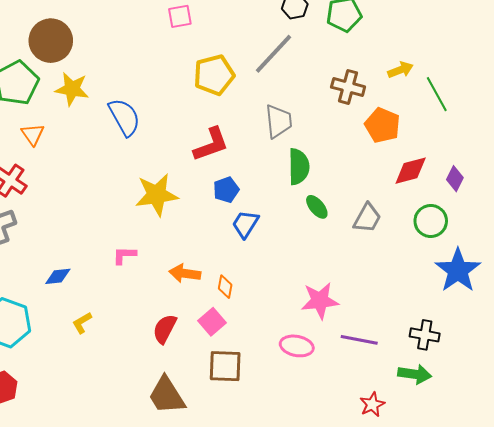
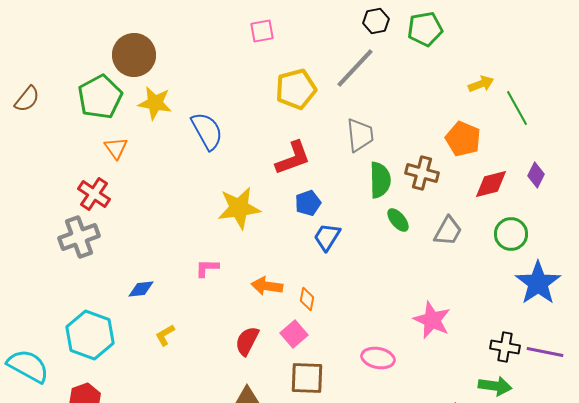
brown cross: (348, 87) -> (422, 173), moved
purple diamond: (455, 179) -> (536, 175), moved
pink star: (320, 301) -> (432, 320), moved, turned 30
purple line: (359, 340) -> (545, 352), moved

